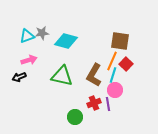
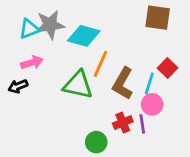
gray star: (42, 33) -> (50, 25), size x1.5
brown square: (120, 41) -> (158, 18), moved
orange line: (112, 61) -> (100, 64), moved

